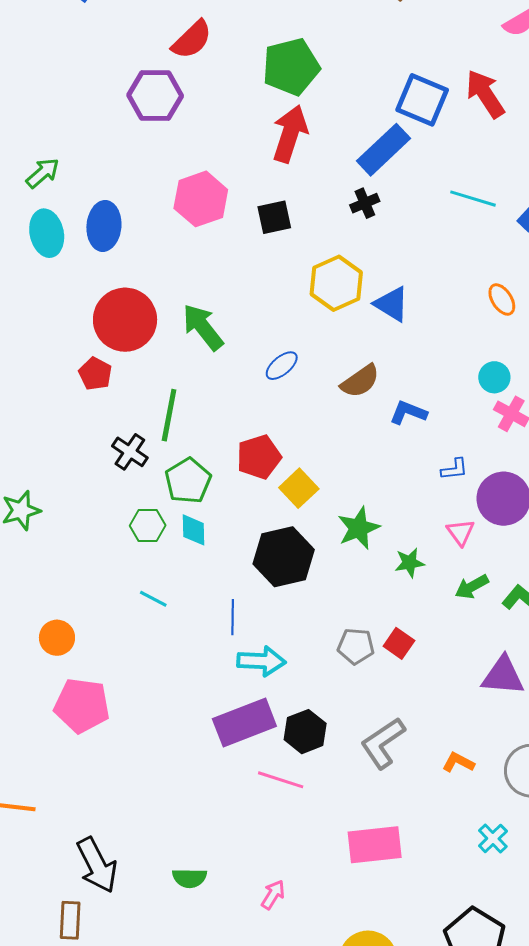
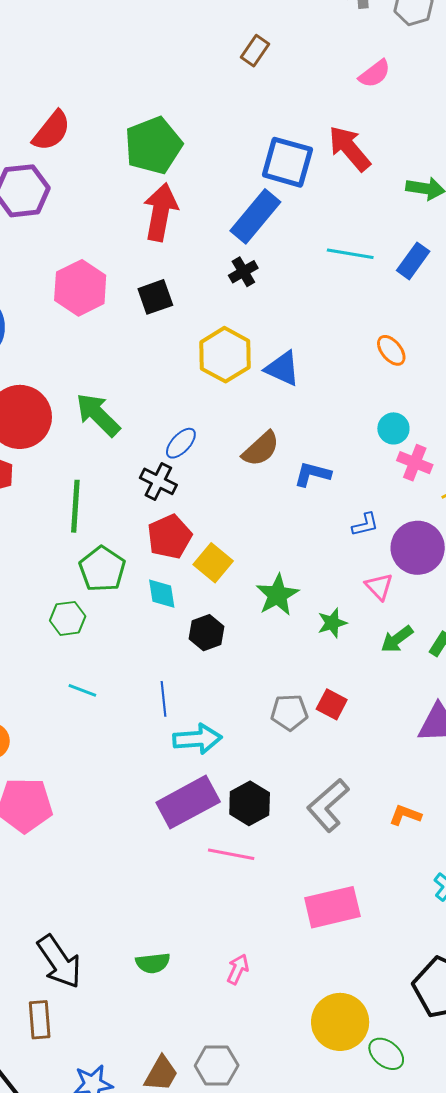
black cross: (130, 452) -> (158, 481), moved
cyan diamond: (193, 530) -> (162, 594), moved
black hexagon: (284, 557) -> (207, 633), size x0.6

